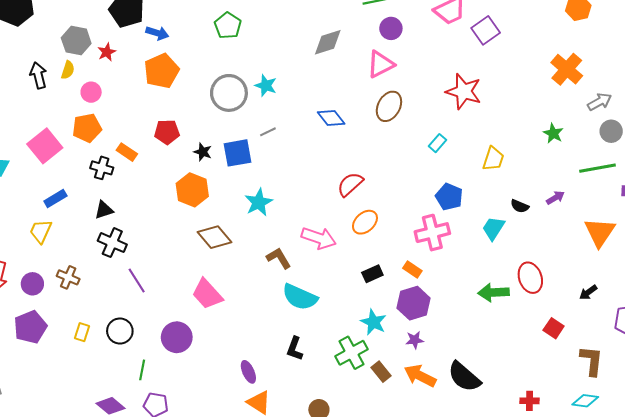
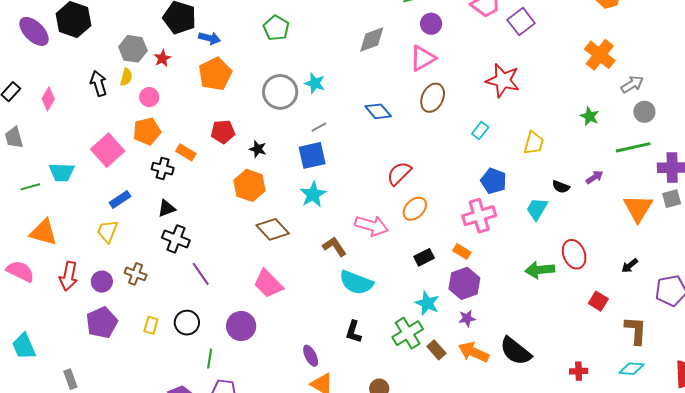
blue square: (237, 153) -> (312, 155), moved

